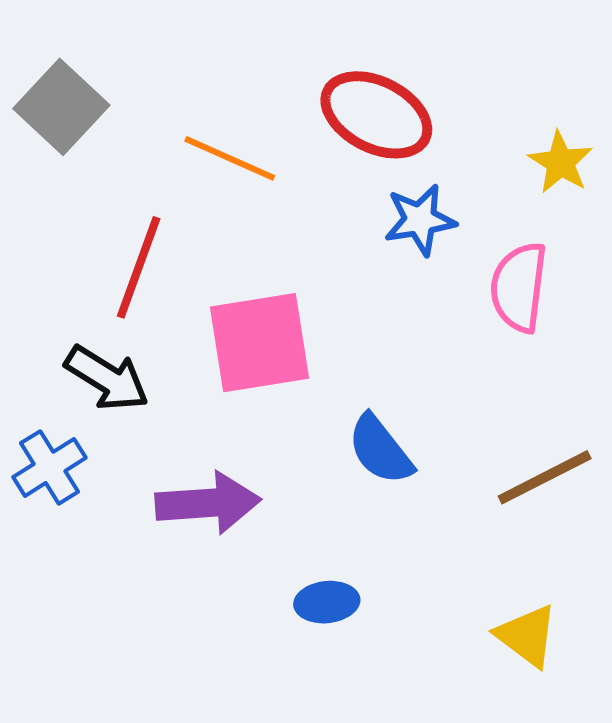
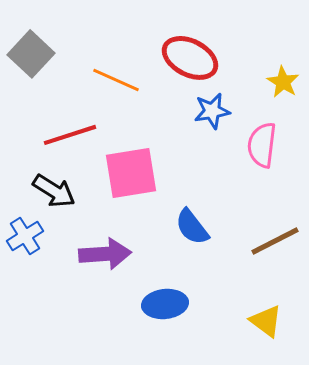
red line: (139, 267) -> (70, 135), turned 52
blue ellipse: (327, 602) -> (165, 304), size x1.4

